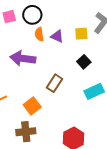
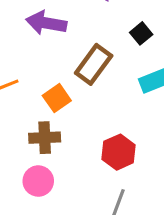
brown rectangle: (55, 83) -> (94, 64), size x1.4

